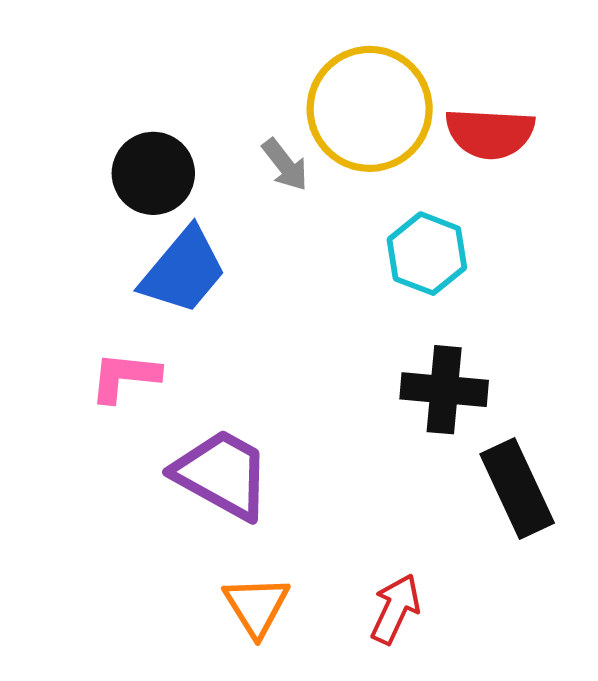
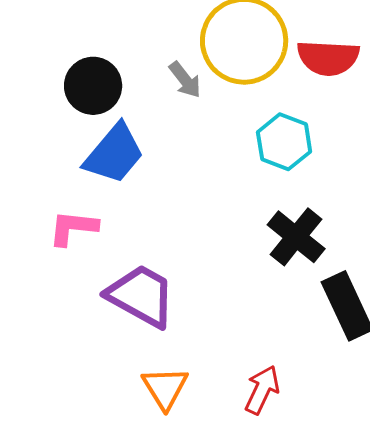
black cross: (444, 390) -> (296, 237), turned 34

